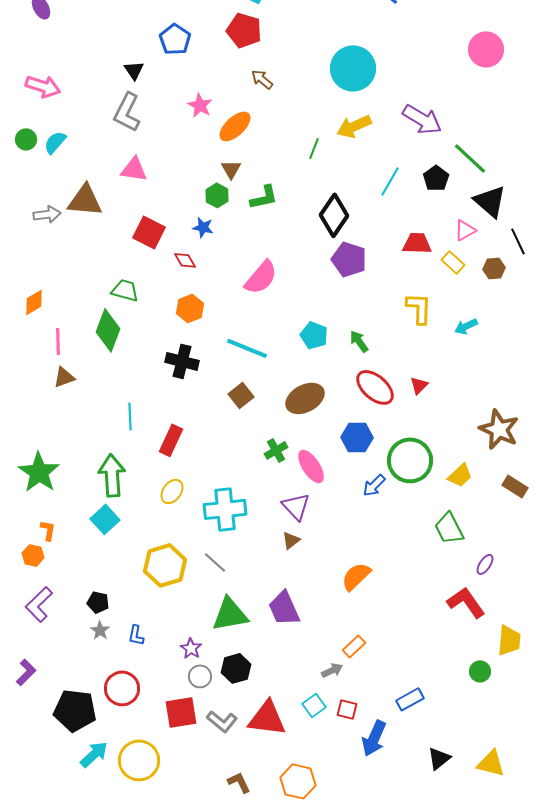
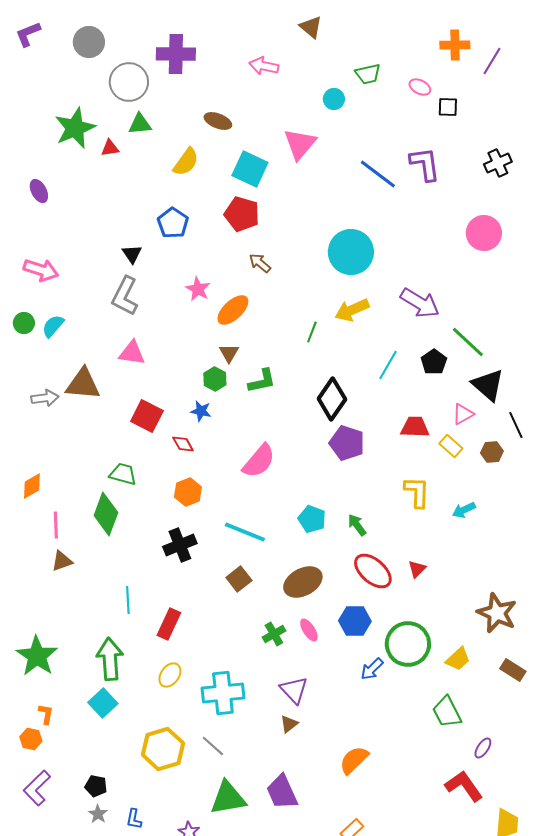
black cross: (182, 361) -> (180, 545), turned -36
pink ellipse: (311, 466) -> (309, 630), moved, size x0.7

